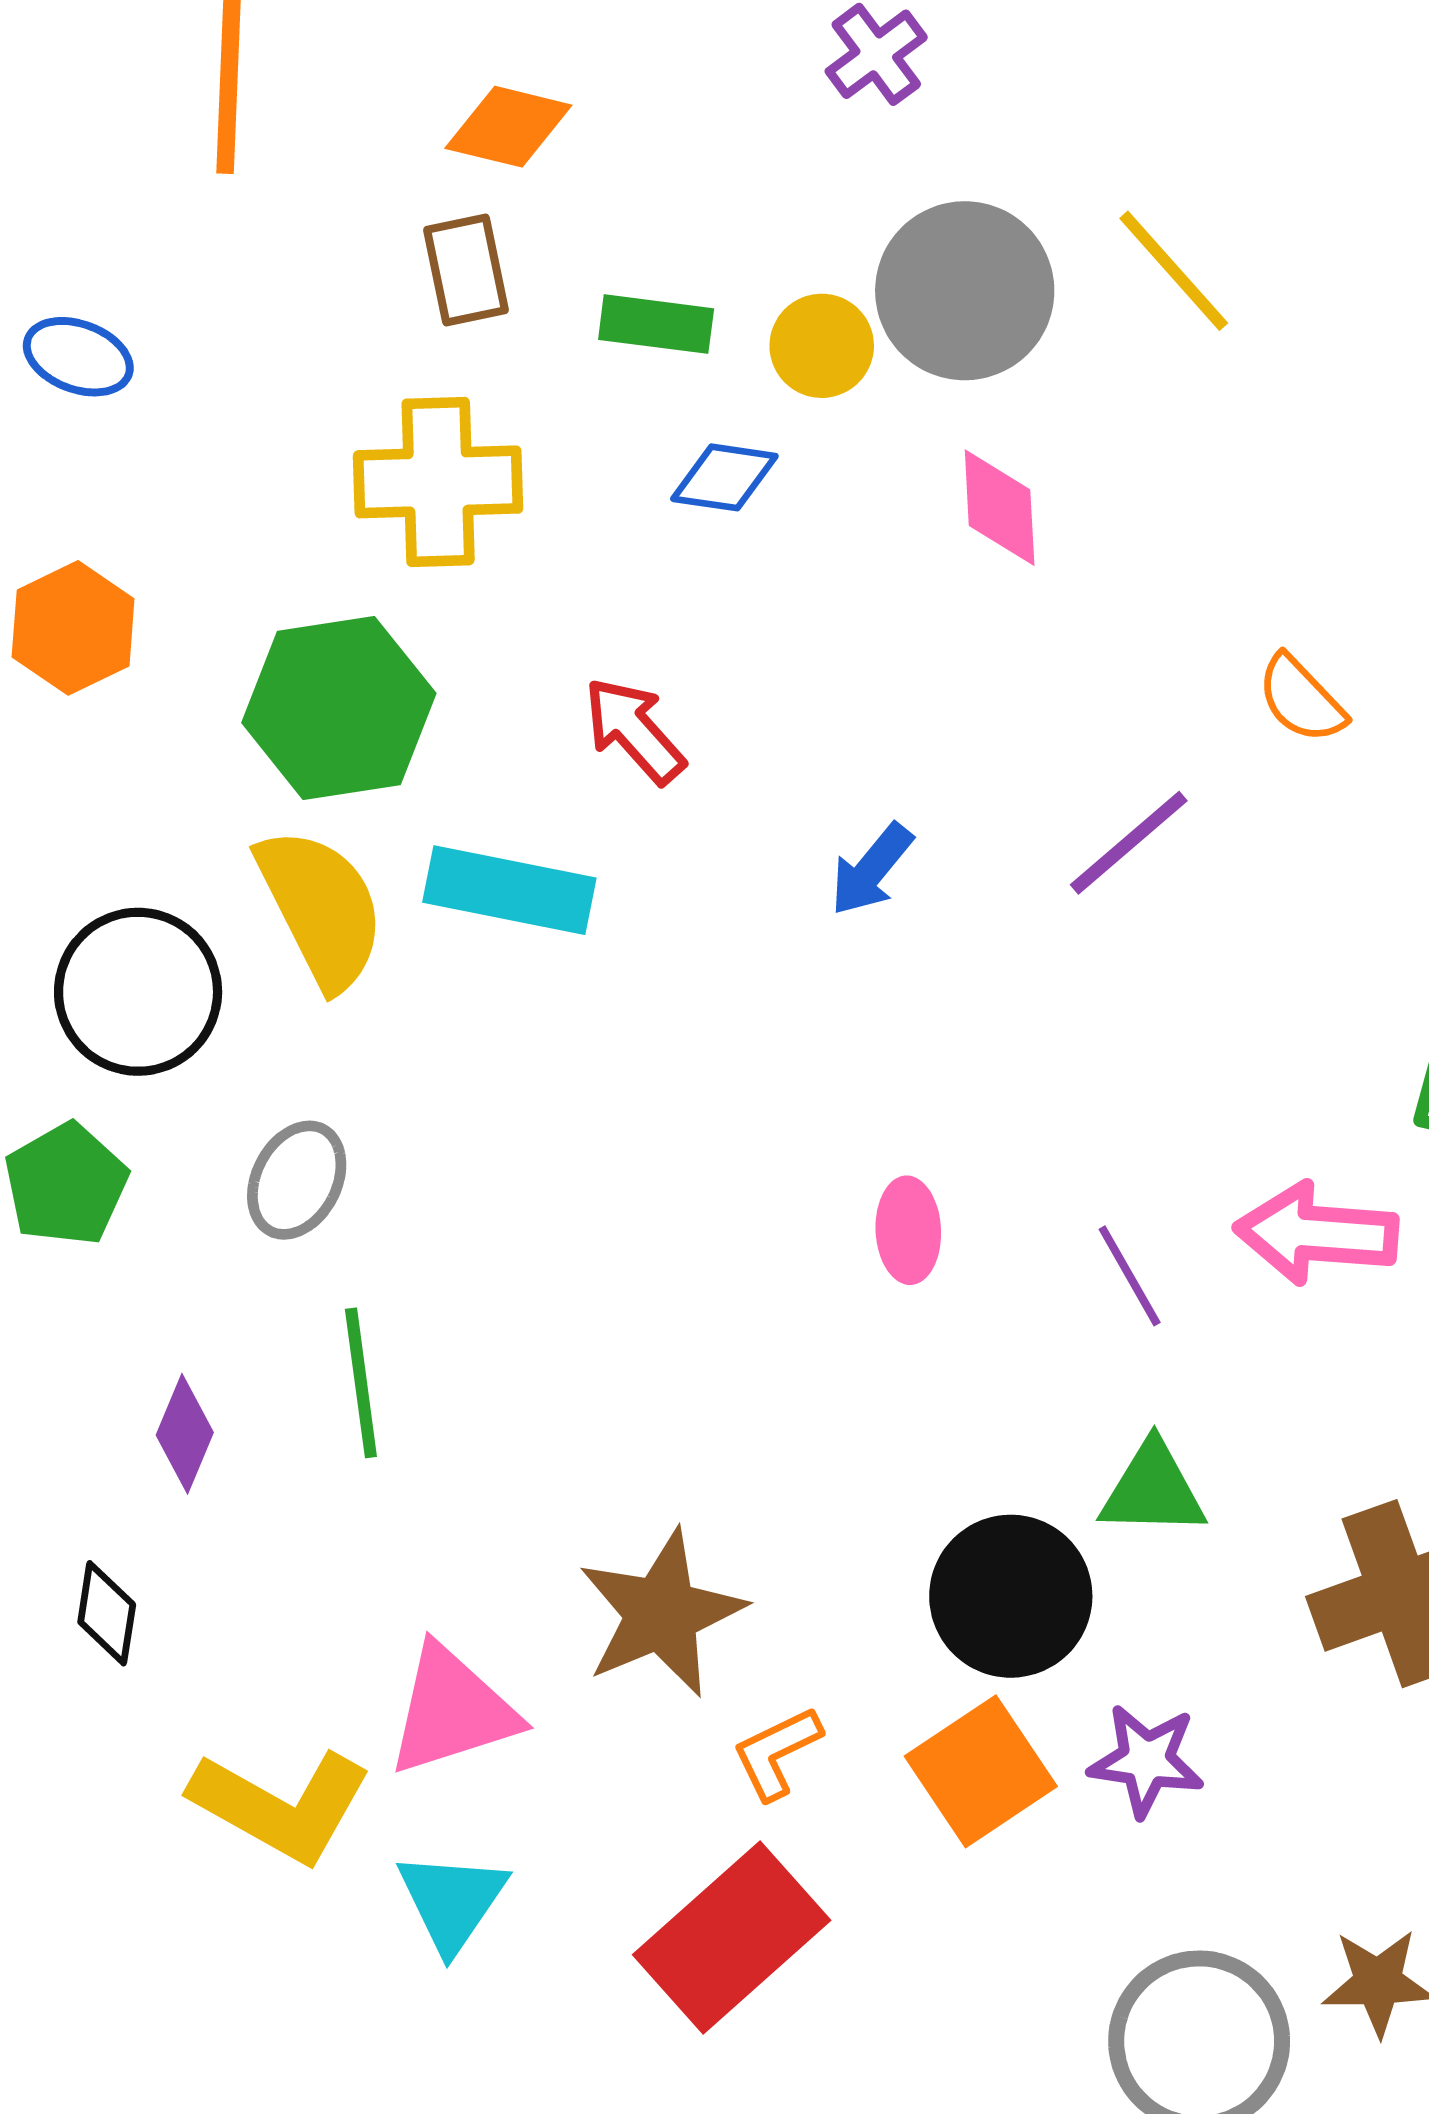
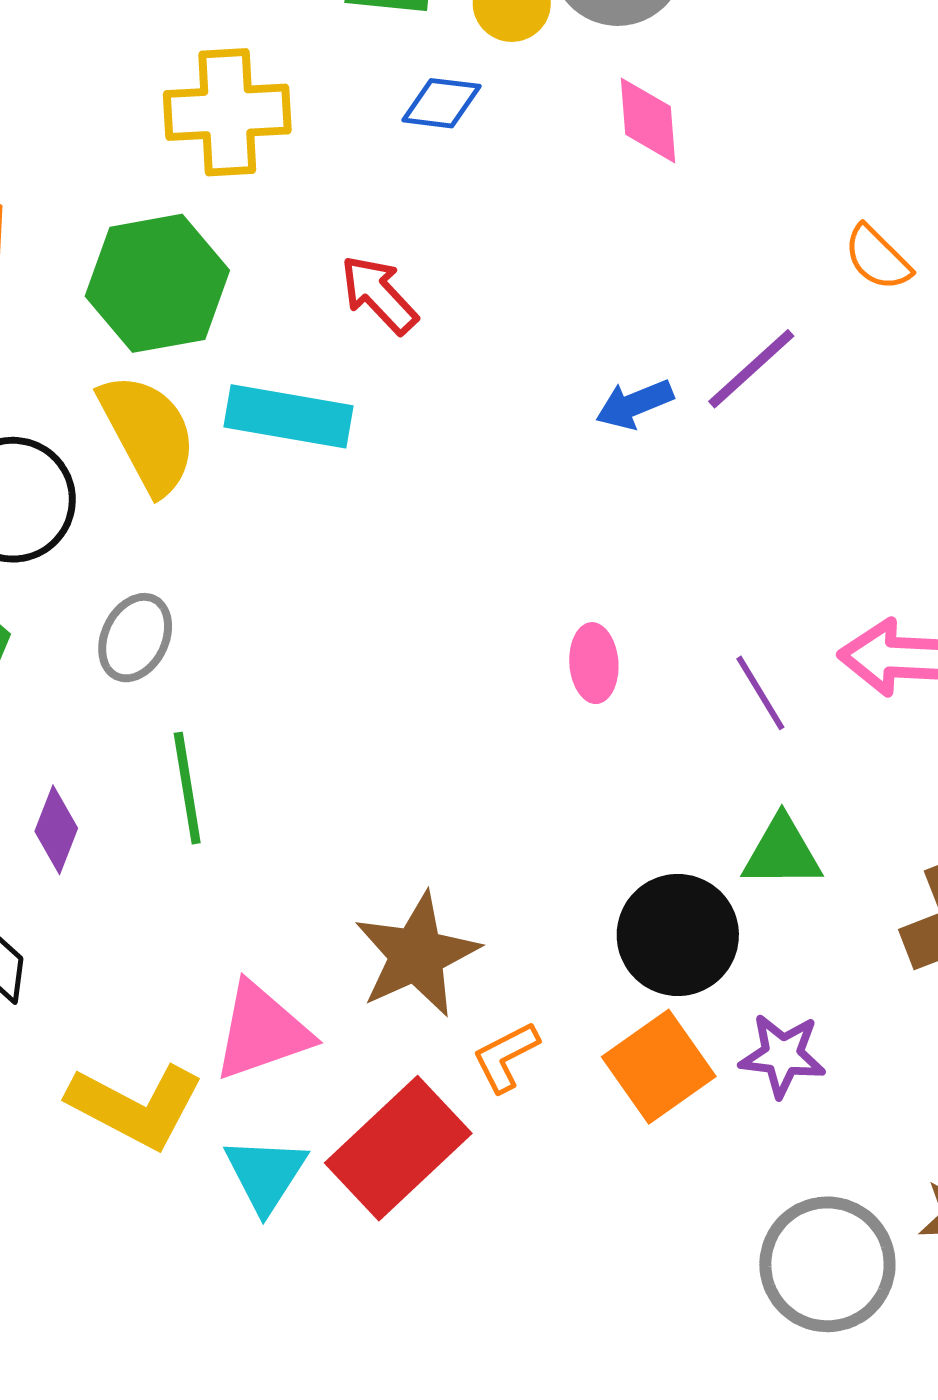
blue arrow: (871, 870) -> (634, 404), moved, turned 30
red rectangle: (732, 1938) -> (398, 1148), moved

